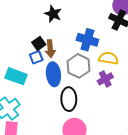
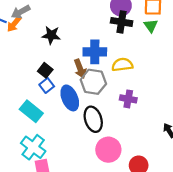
brown arrow: (50, 49) -> (80, 69), moved
cyan rectangle: (16, 76) -> (31, 111), turned 35
purple cross: (105, 79) -> (128, 99), moved, turned -35

